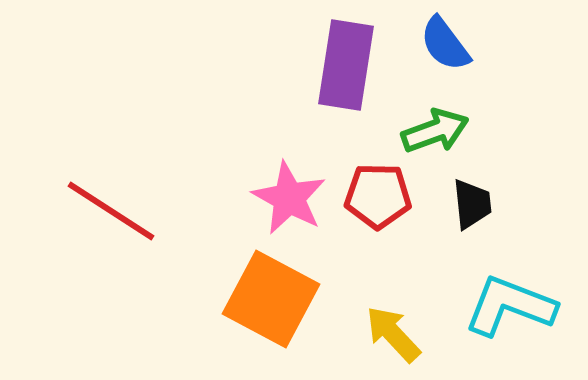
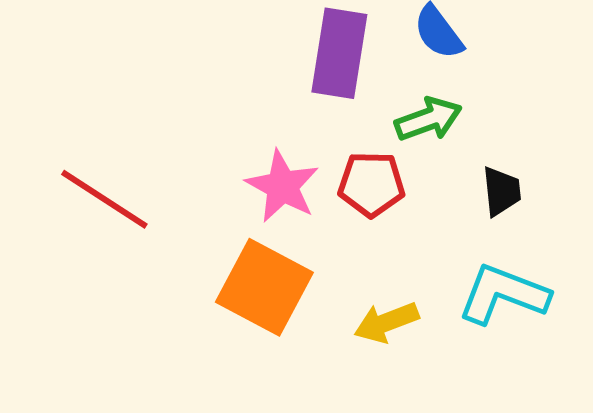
black trapezoid: (472, 204) -> (501, 191), moved
yellow arrow: (393, 334) -> (386, 322), turned -68

